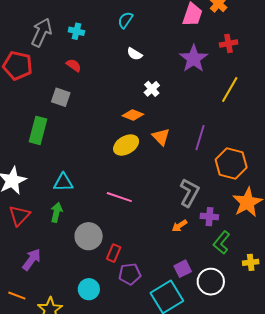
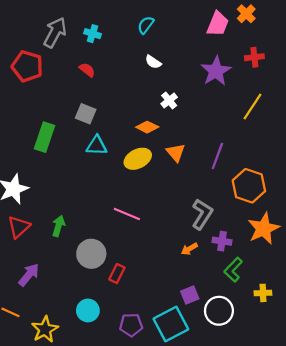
gray square: (61, 97) -> (86, 114), moved
cyan triangle: (63, 182) -> (97, 146), moved
purple pentagon: (130, 274) -> (131, 325), moved

